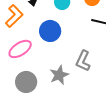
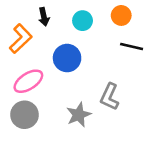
gray circle: (26, 82) -> (25, 115), moved

